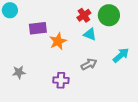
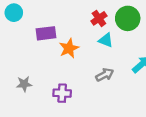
purple cross: (61, 80) -> (62, 93), moved

